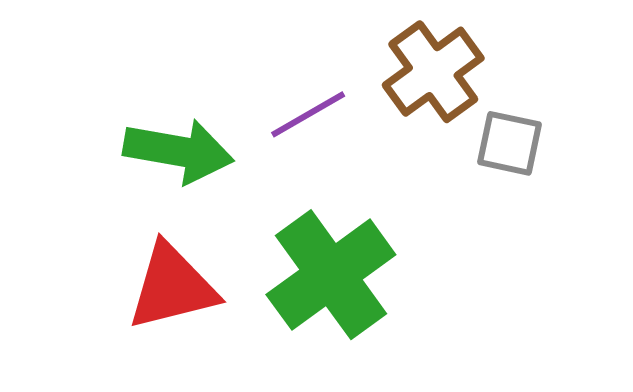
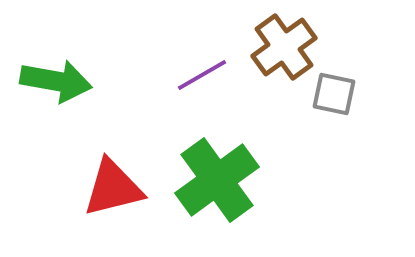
green arrow: (178, 151) -> (56, 81), moved

